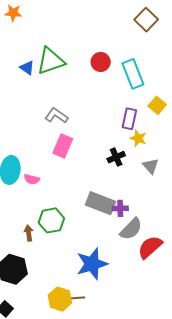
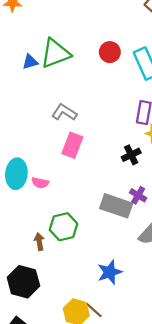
blue triangle: (27, 68) -> (30, 62), turned -49
purple cross: (120, 208) -> (138, 195), moved, turned 35
blue star: (92, 264) -> (110, 272), size x0.7
brown line: (76, 298) -> (94, 310), turned 48

